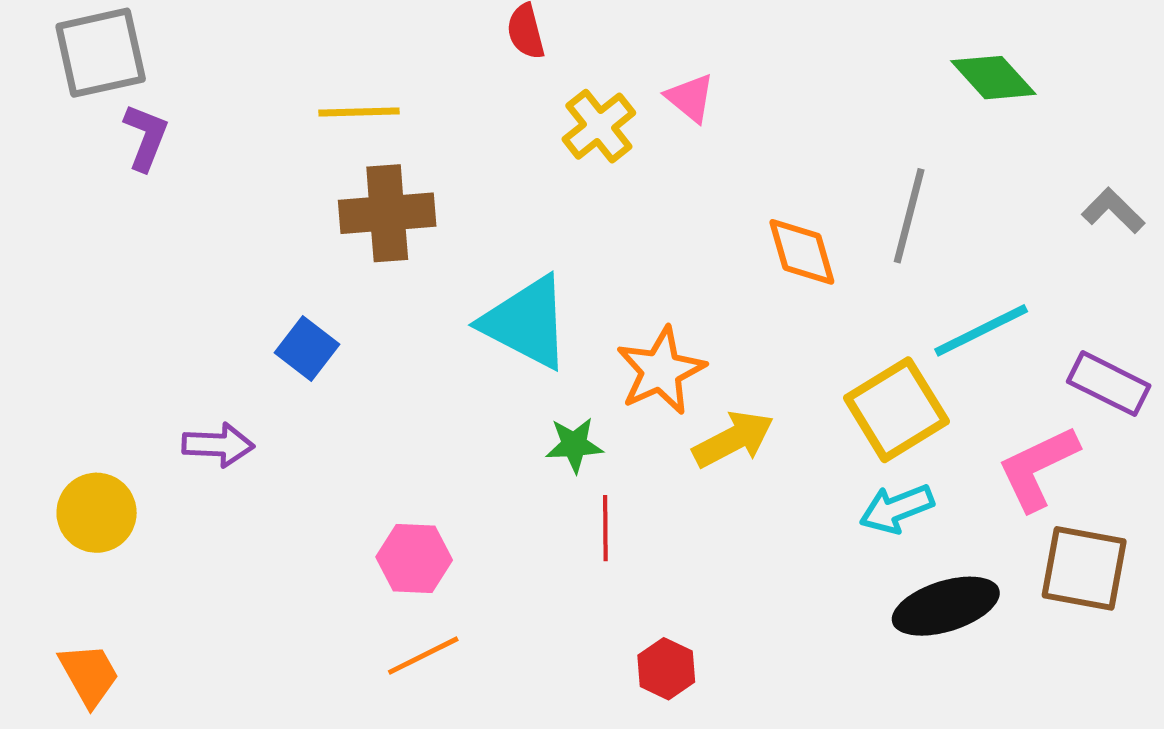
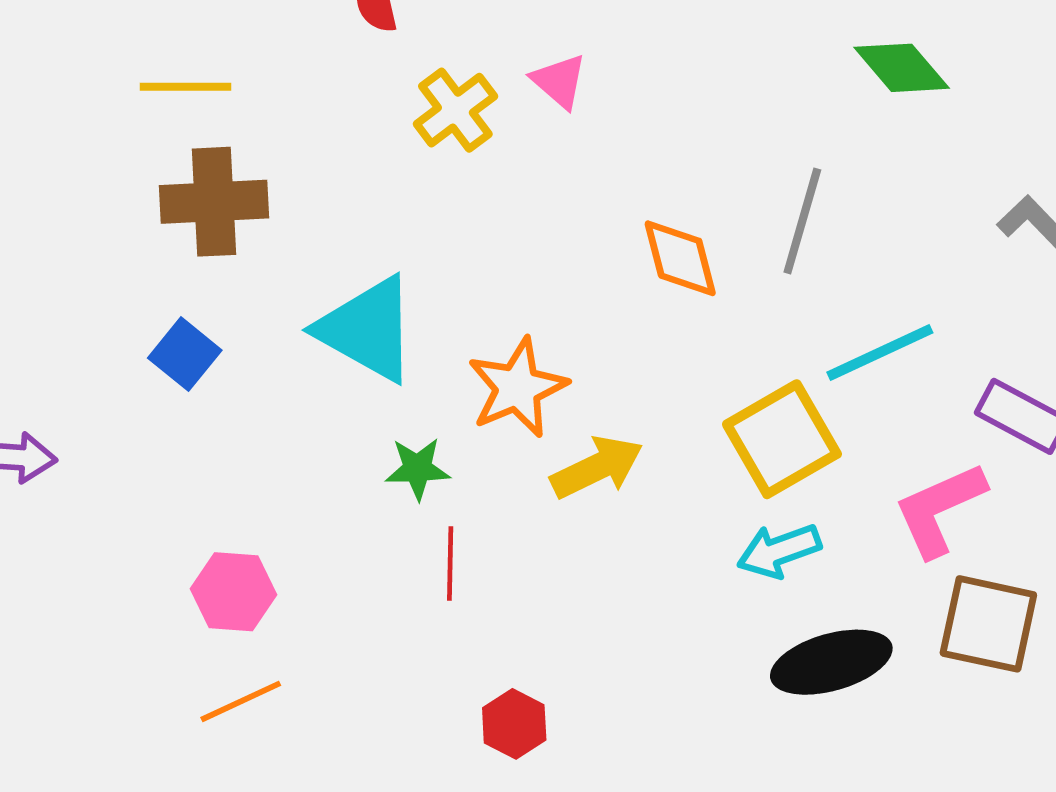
blue square: (307, 349) -> (185, 354), moved

